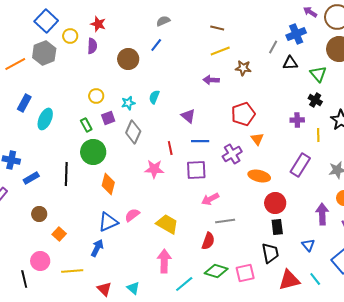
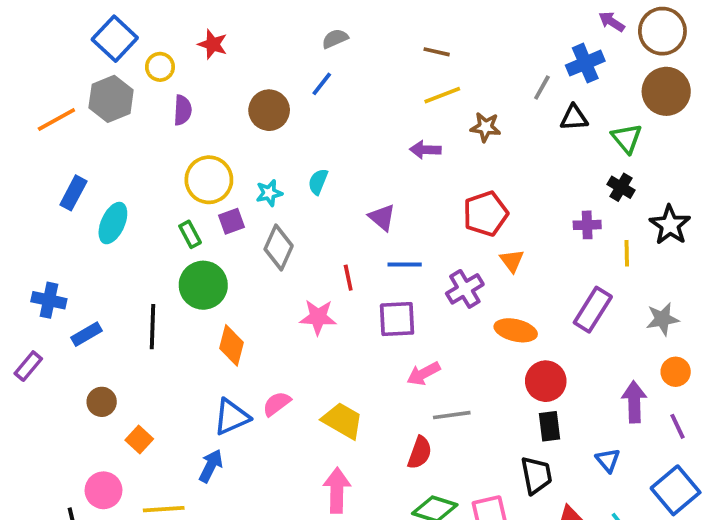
purple semicircle: (92, 46) -> (183, 110), moved
yellow circle: (96, 96) -> (209, 180), size x1.6

